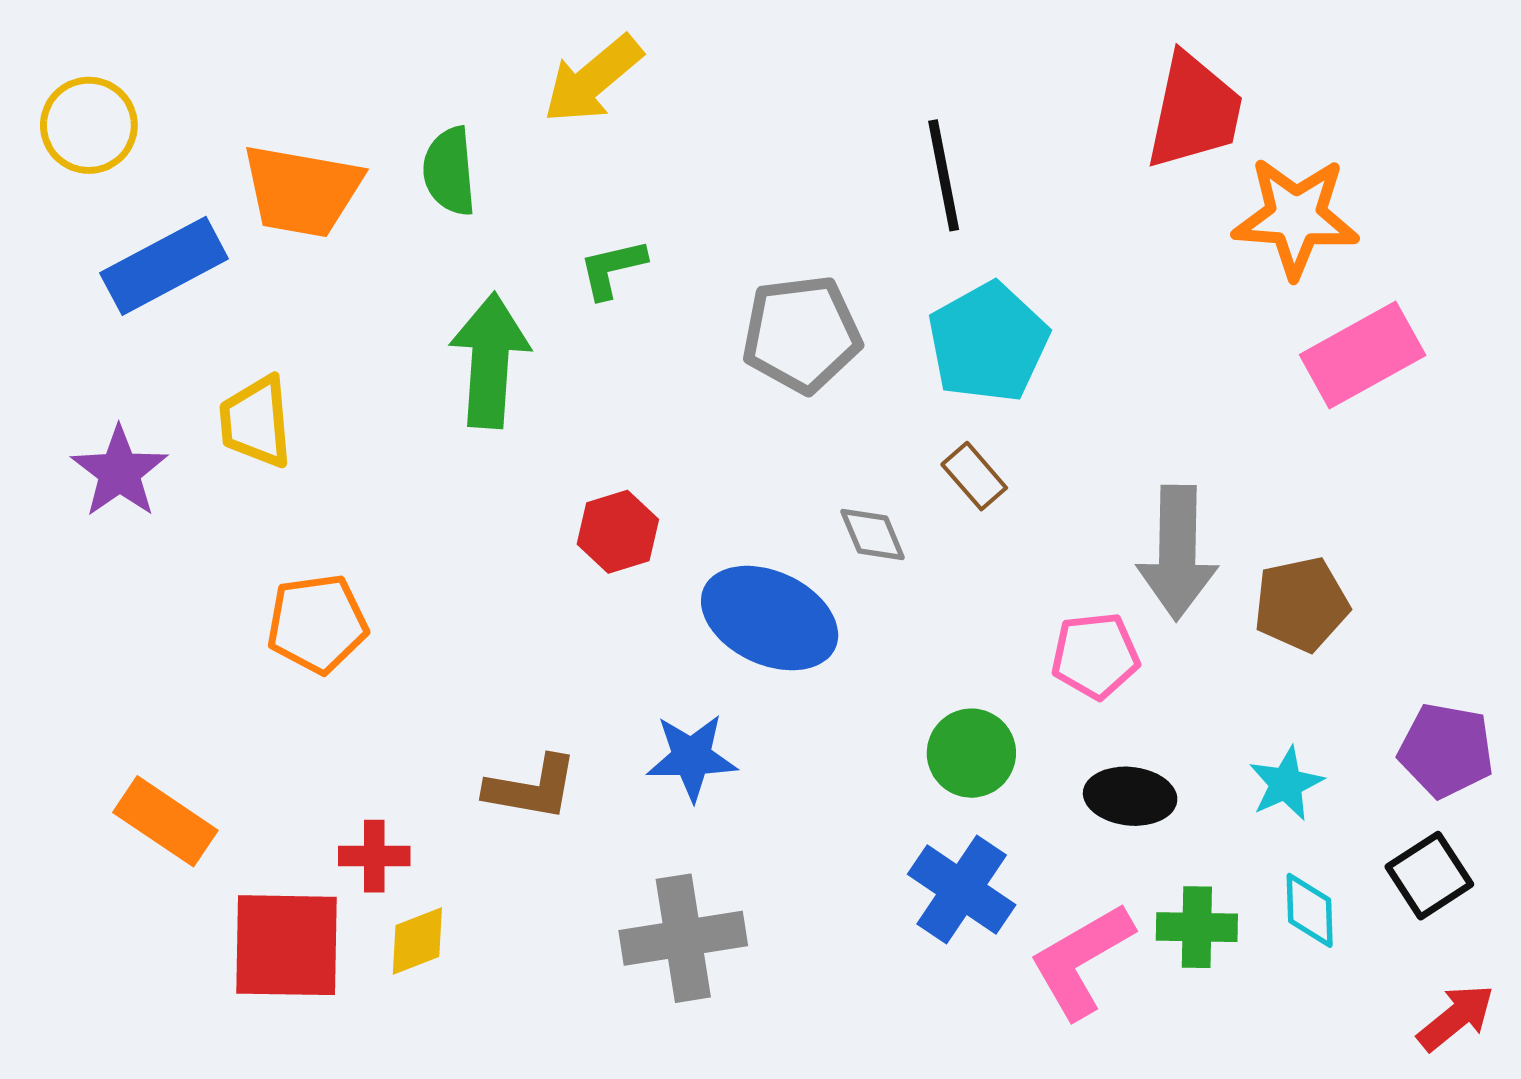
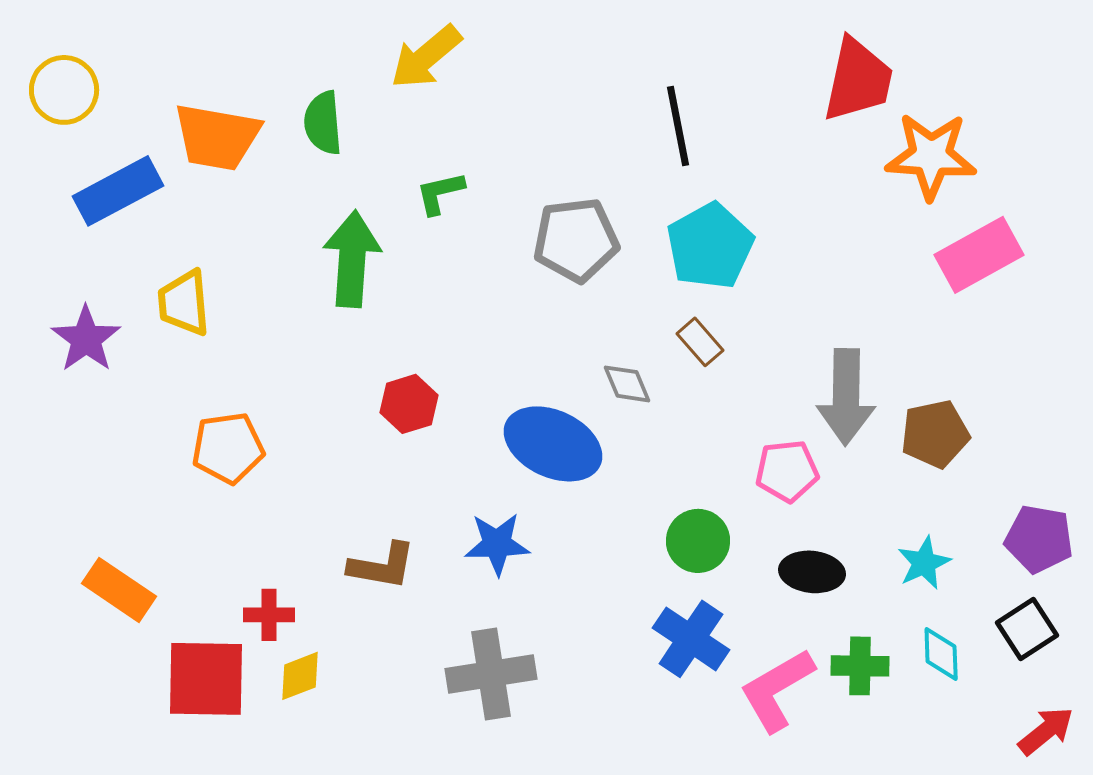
red hexagon: (618, 532) -> (409, 404), moved

